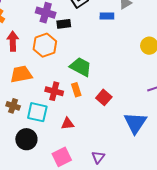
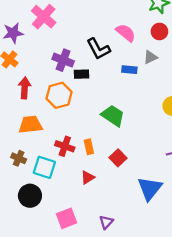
green trapezoid: (81, 67) -> (113, 116), moved
red triangle: (67, 124) -> (88, 177), moved, turned -32

